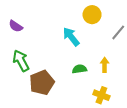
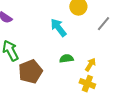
yellow arrow: (105, 65) -> (90, 65), moved, turned 32

